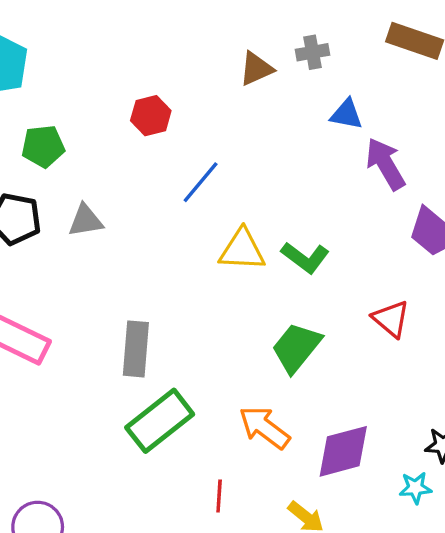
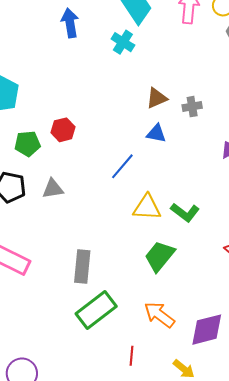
gray cross: (312, 52) -> (192, 107), moved
blue triangle: (347, 114) -> (156, 133), moved
red hexagon: (151, 116) -> (63, 130), moved
green trapezoid: (296, 348) -> (160, 256), moved

